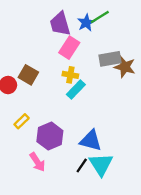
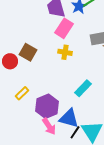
cyan rectangle: (76, 90) -> (83, 88), moved
blue triangle: (91, 141) -> (69, 118), moved
pink arrow: (37, 162) -> (49, 126), moved

